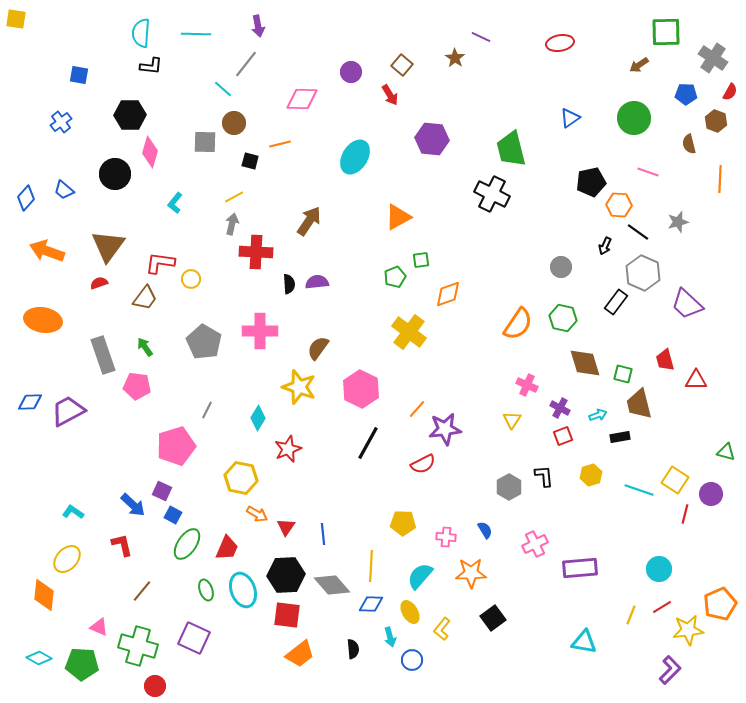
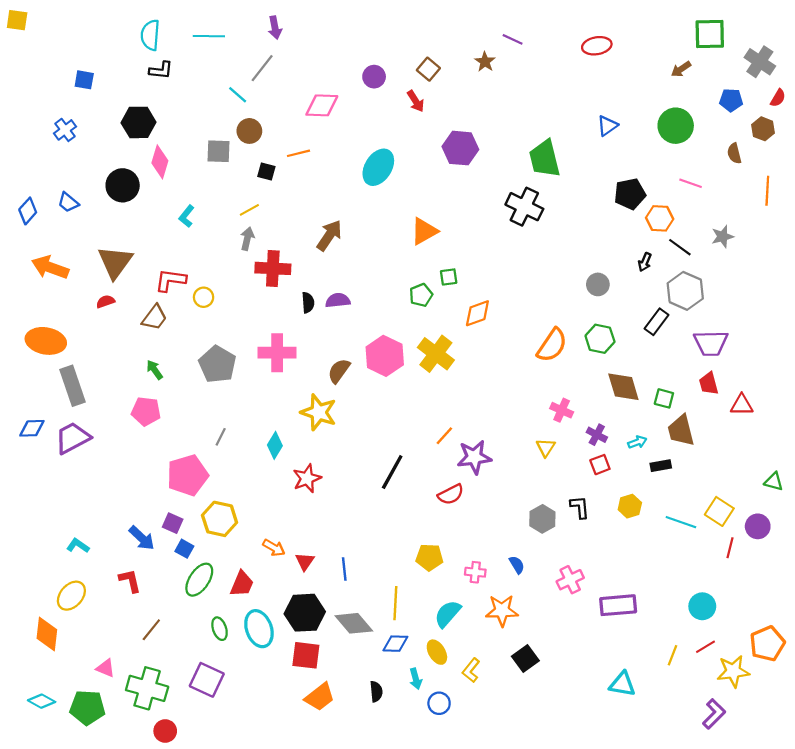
purple trapezoid: (687, 304) -> (711, 343), moved, turned -44
gray rectangle: (103, 355) -> (72, 386), moved
pink hexagon: (361, 389) -> (385, 356), moved
yellow hexagon: (241, 478) -> (220, 519), moved

